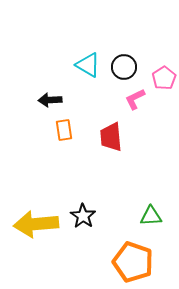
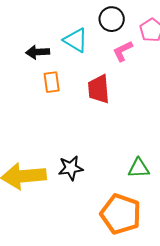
cyan triangle: (88, 65) -> (76, 40), moved
black star: (83, 216) -> (71, 168), turned 30

